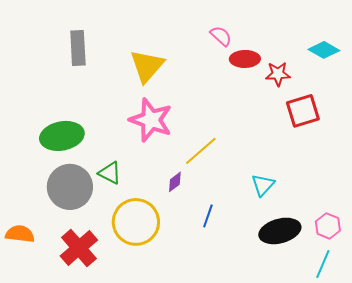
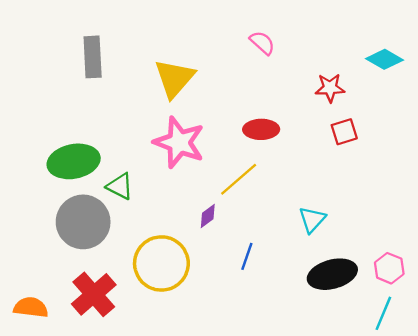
red ellipse: (245, 59) -> (261, 129), moved
red square: (303, 111) -> (344, 132), moved, size x0.7
green triangle: (110, 173) -> (120, 186), moved
orange semicircle: (20, 234) -> (31, 307), moved

